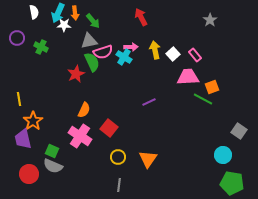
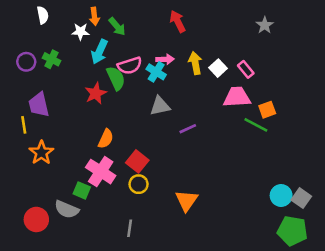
cyan arrow: (58, 13) -> (99, 52), moved
purple circle: (17, 38) -> (26, 62), moved
gray triangle: (89, 41) -> (160, 106), moved
gray square: (239, 131) -> (301, 198), moved
purple trapezoid: (23, 139) -> (39, 105), moved
green square: (52, 151) -> (82, 190), moved
yellow circle: (118, 157) -> (139, 184), moved
gray line: (119, 185) -> (130, 228), moved

